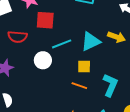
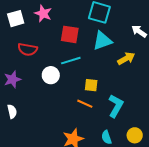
red square: (45, 20) -> (70, 34), moved
yellow arrow: (117, 37) -> (126, 59), turned -54
cyan triangle: (91, 41) -> (102, 41), moved

